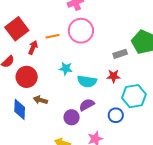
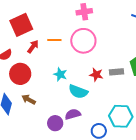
red star: (114, 76) -> (96, 75), moved

